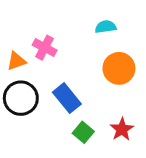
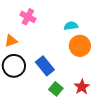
cyan semicircle: (106, 27) -> (71, 26), moved
pink cross: (45, 48) -> (28, 17), moved

